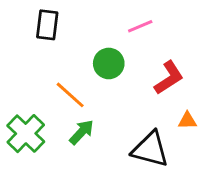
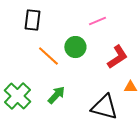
orange line: (70, 95) -> (48, 56), moved

